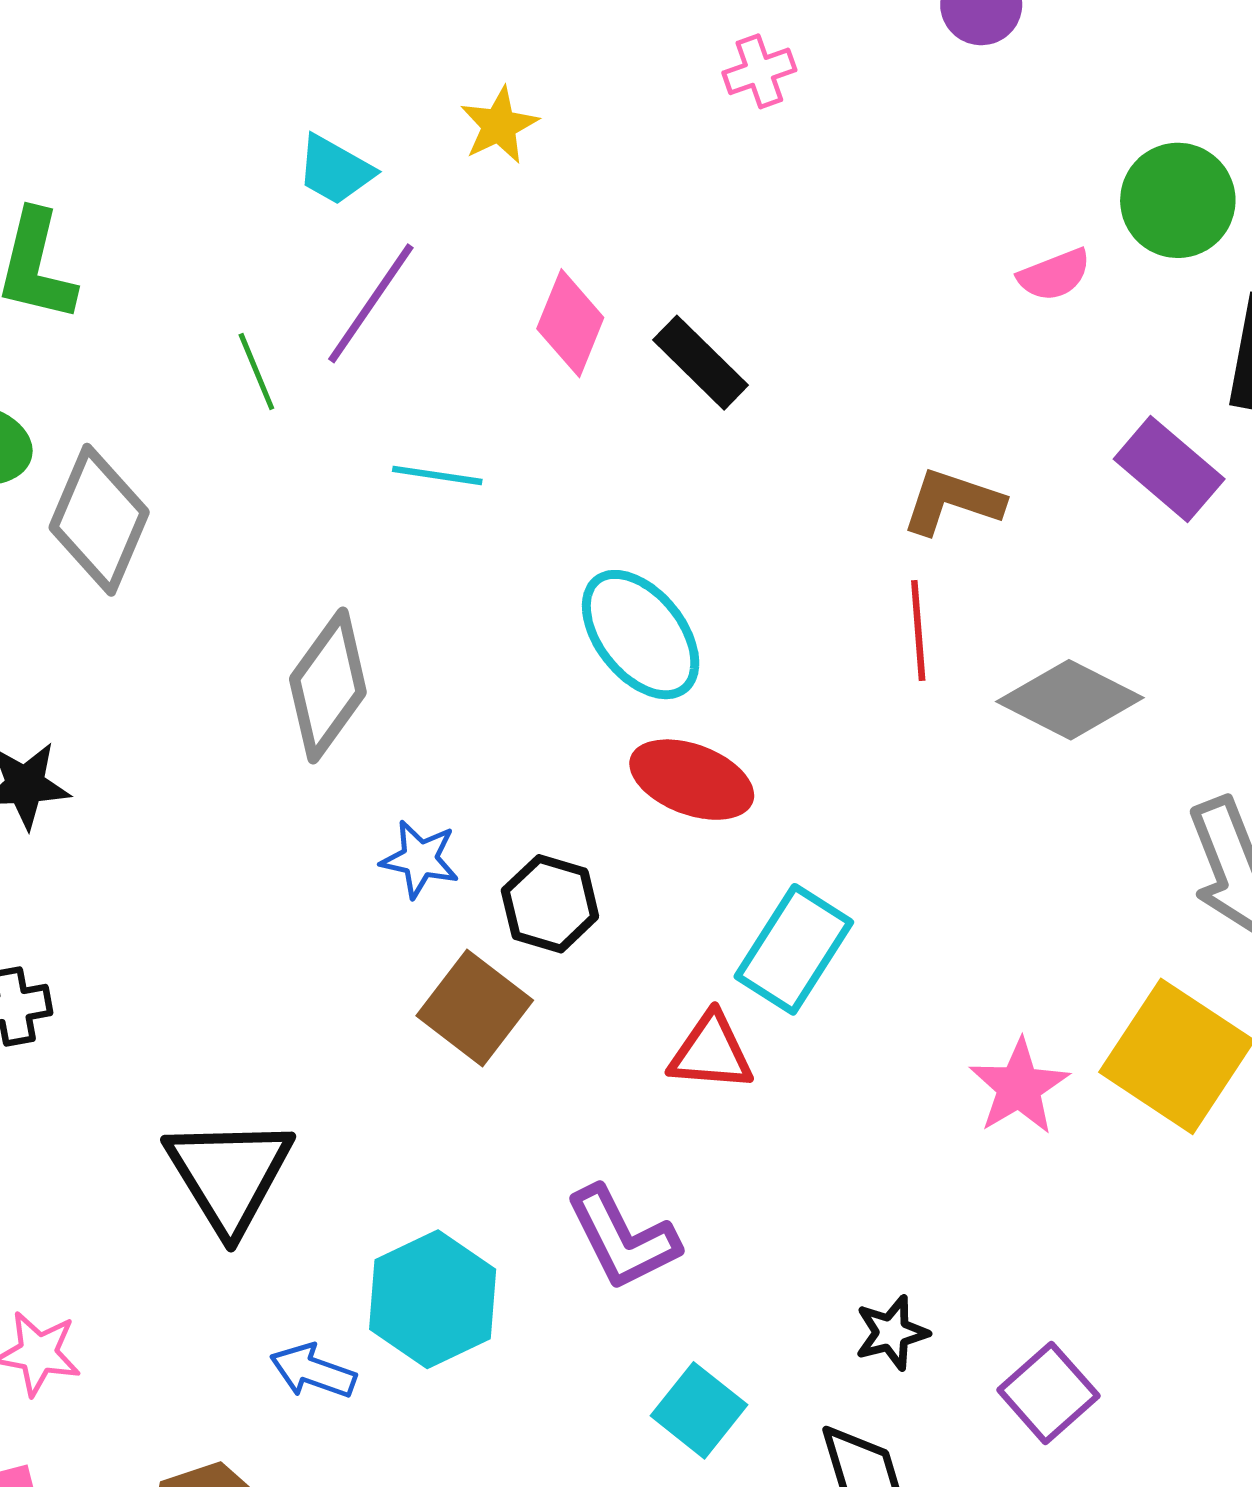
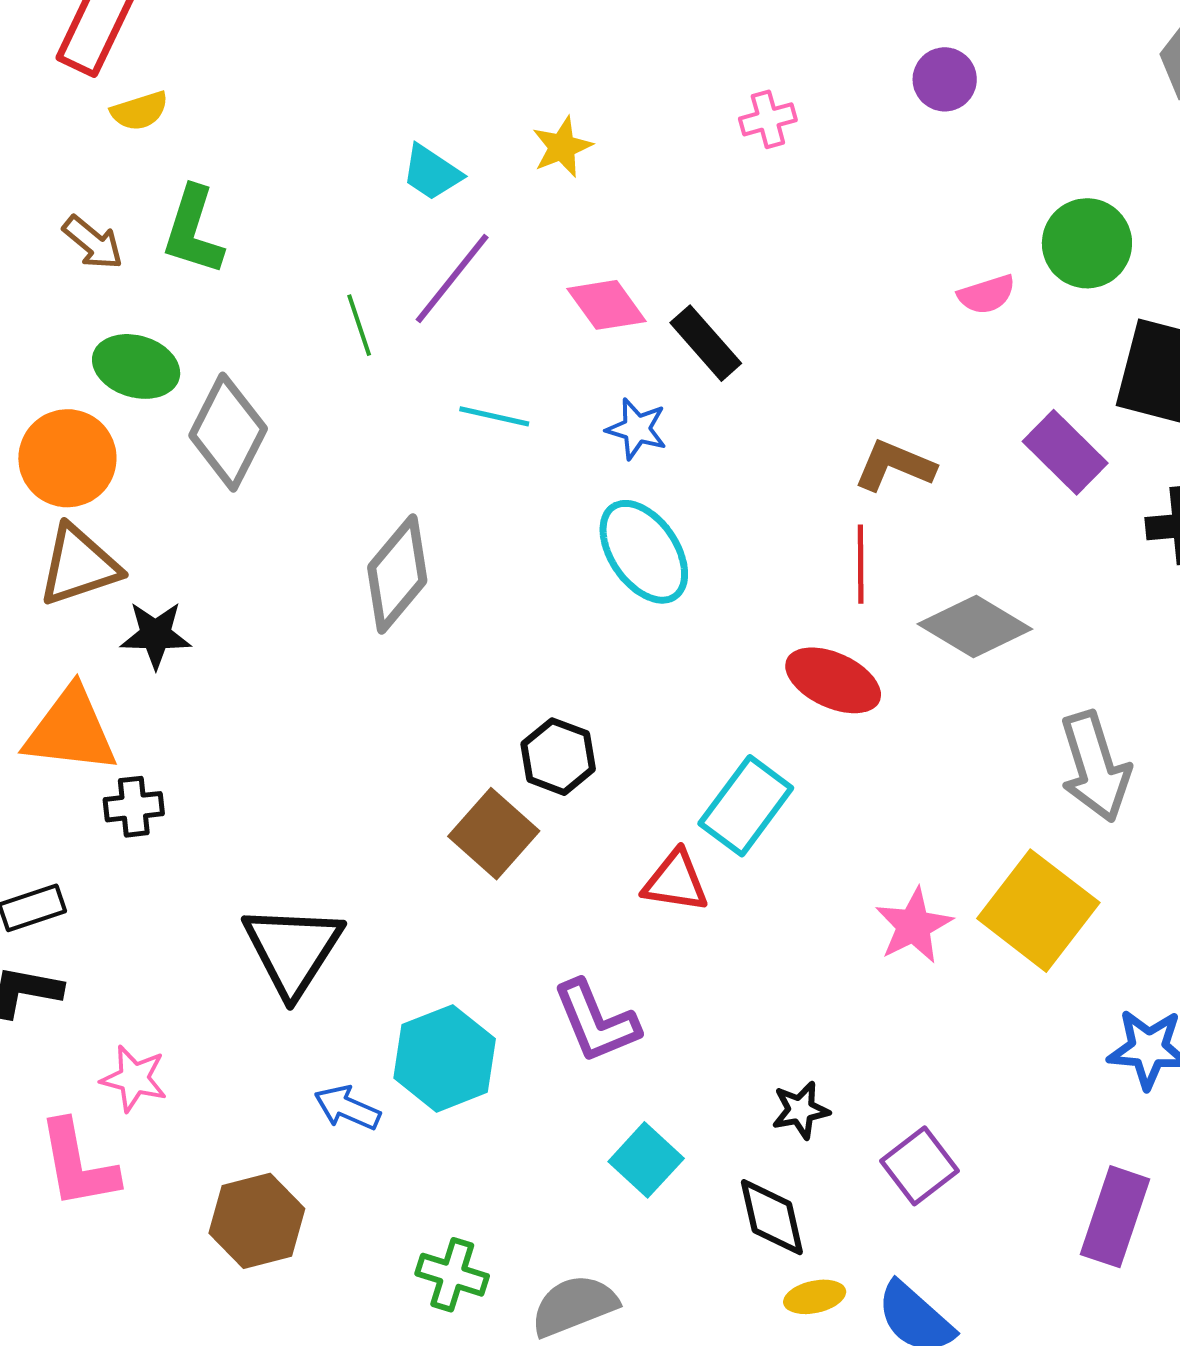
pink diamond: (570, 323) -> (606, 305), turned -62
red ellipse: (692, 780) -> (833, 680), moved
blue star: (420, 859) -> (637, 429), moved

